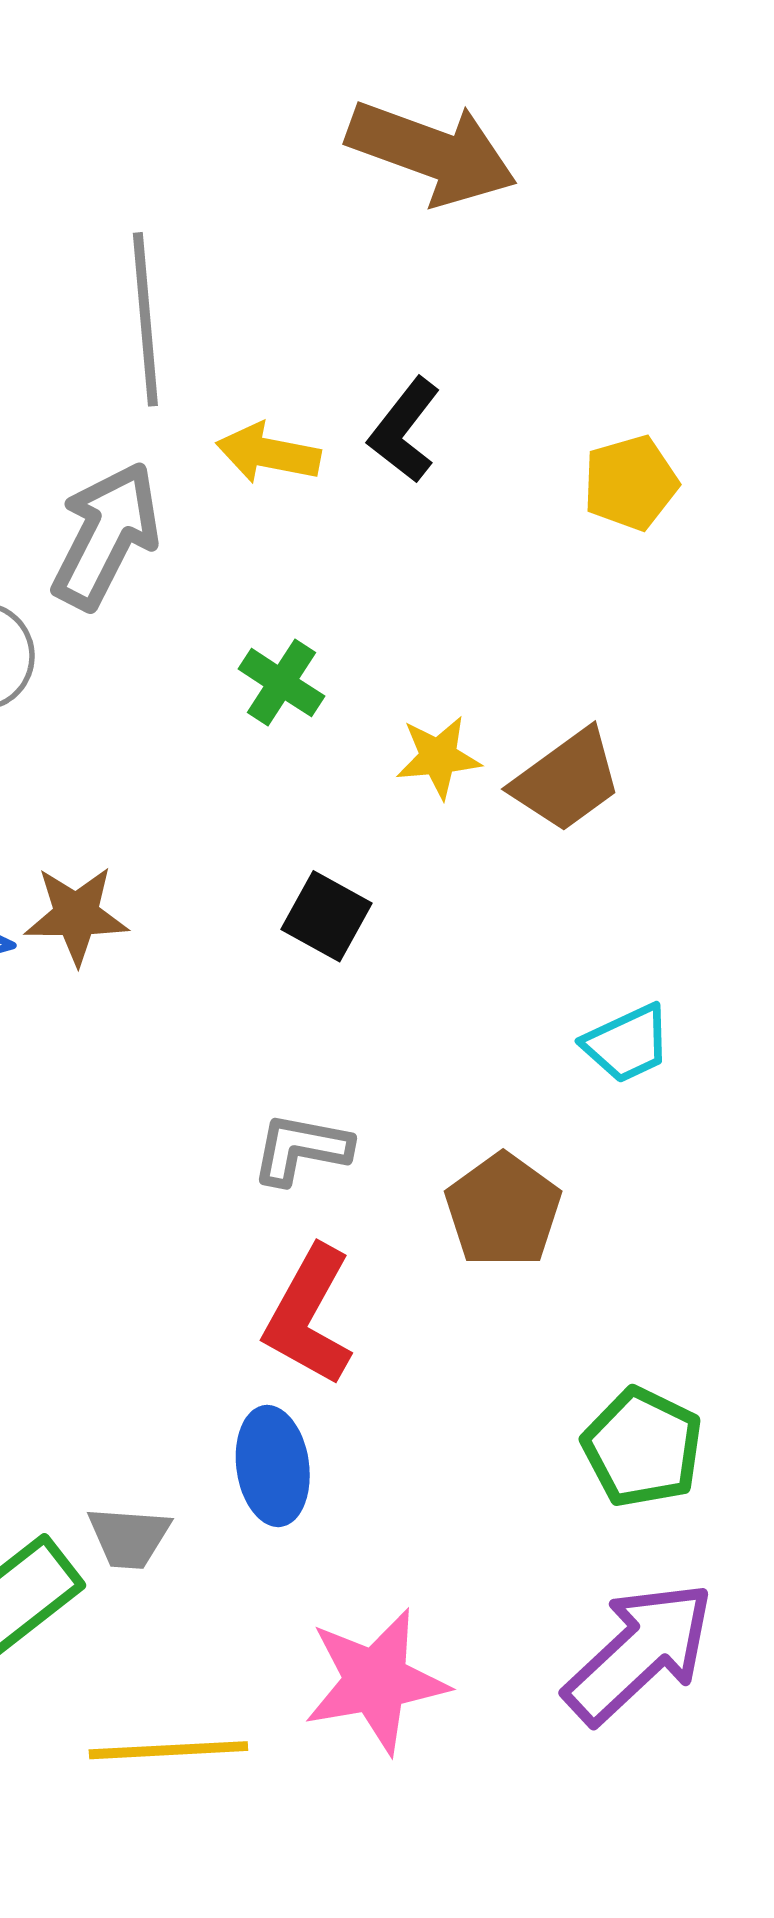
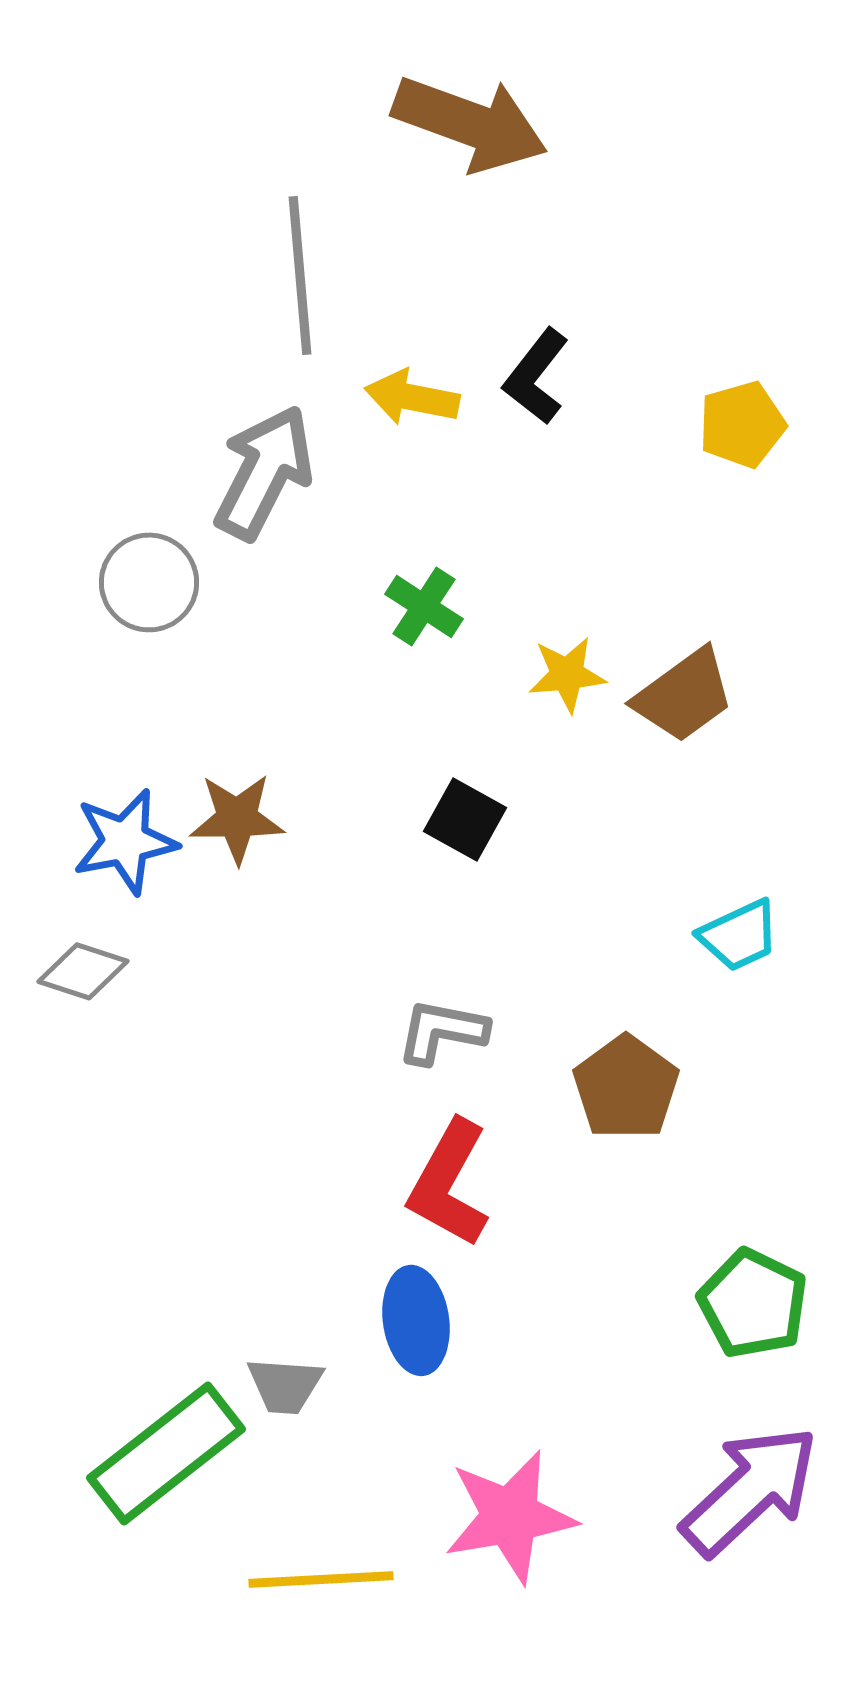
brown arrow: (432, 153) -> (470, 123), moved

